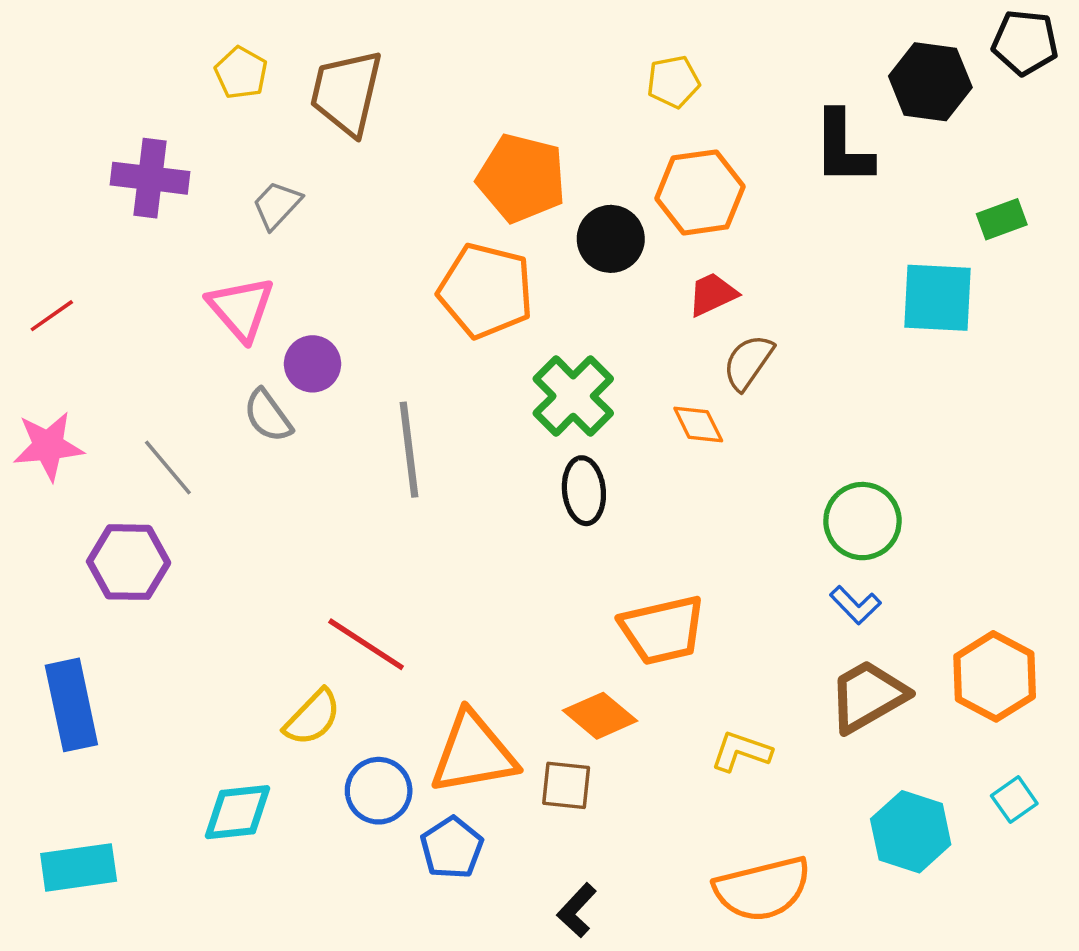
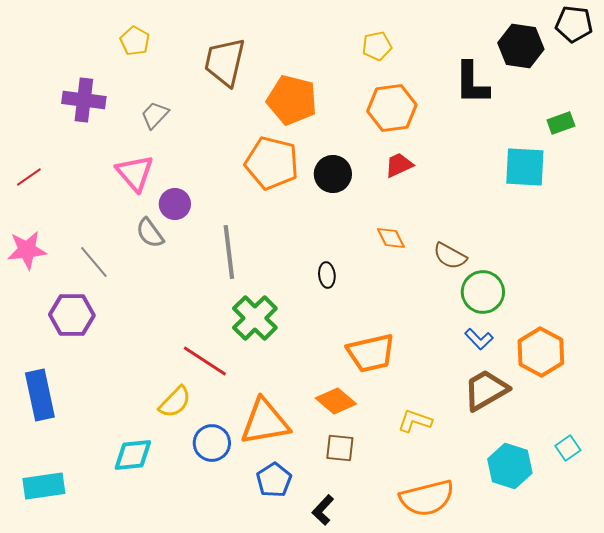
brown trapezoid: (346, 92) -> (225, 62), moved
black circle: (611, 239) -> (333, 174), moved
brown semicircle: (748, 362) -> (450, 256), moved, turned -96
green cross: (573, 396) -> (255, 318), moved
black ellipse: (584, 491) -> (327, 275), size x0.7
orange hexagon: (995, 676) -> (541, 352), moved
brown square: (566, 785) -> (340, 448), moved
blue pentagon: (452, 848) -> (274, 480), moved

